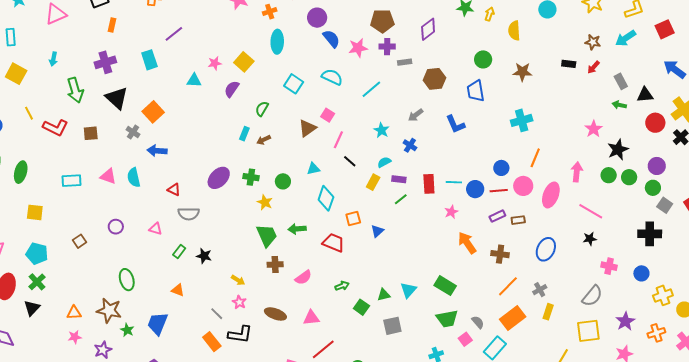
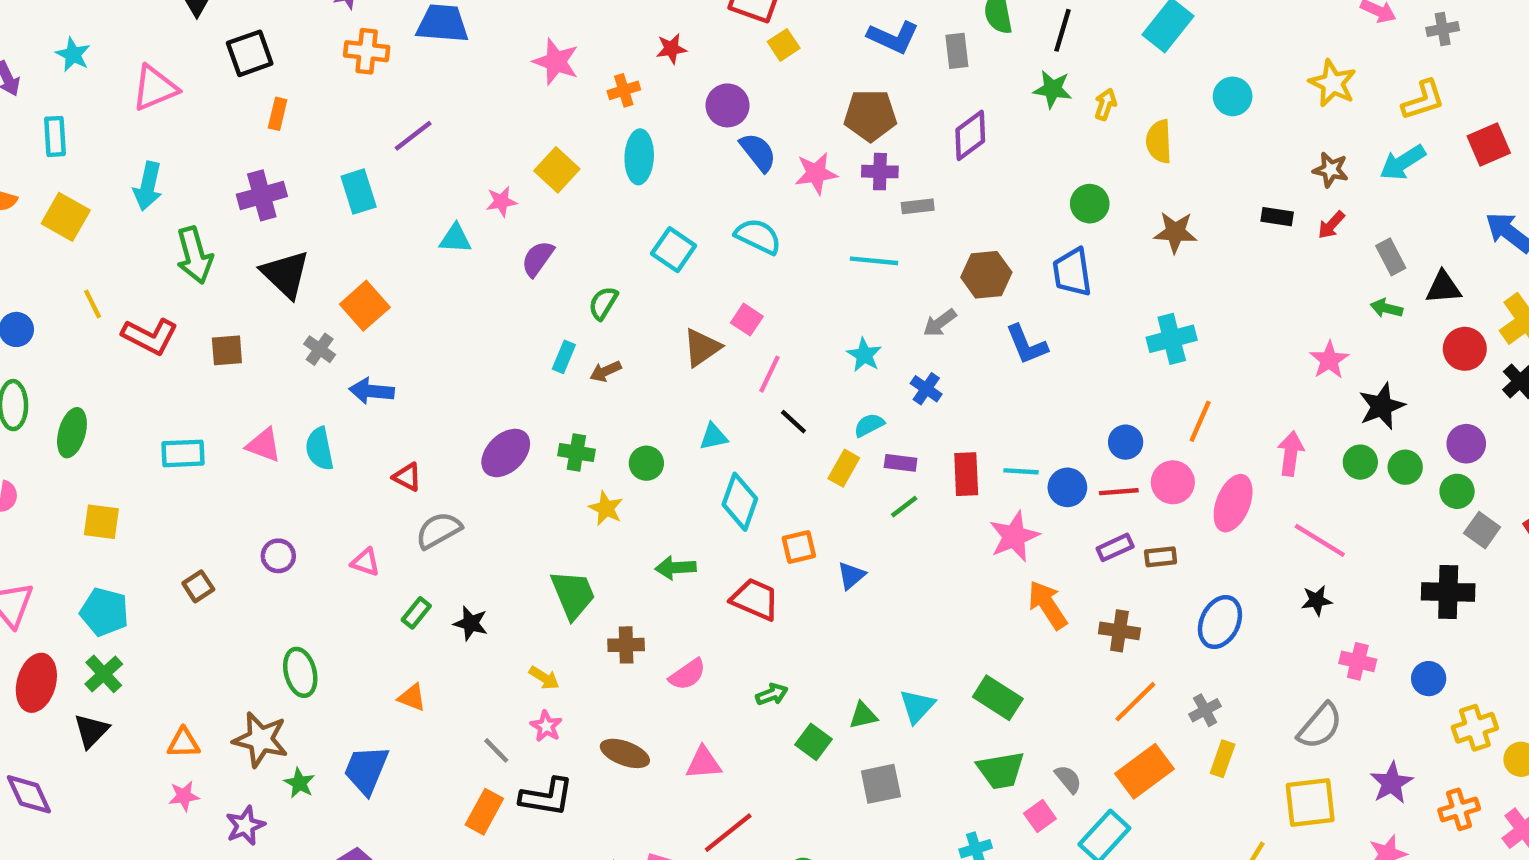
cyan arrow: (53, 59) -> (148, 186), size x1.5
yellow square: (244, 62) -> (557, 170), moved
brown hexagon: (434, 79) -> (986, 275), moved
cyan line: (371, 89) -> (874, 261), moved, turned 45
pink star: (451, 212) -> (1014, 536), size x1.6
gray semicircle: (189, 214) -> (439, 530), turned 150
green trapezoid: (267, 235) -> (573, 594), moved
orange rectangle: (212, 342) -> (484, 812), turned 66

